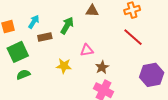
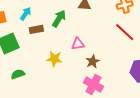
green semicircle: (23, 75) -> (18, 74), moved

